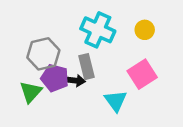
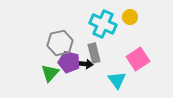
yellow circle: (145, 30) -> (130, 17), moved

